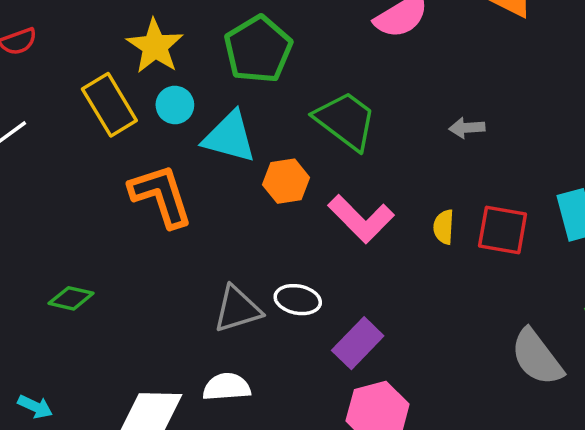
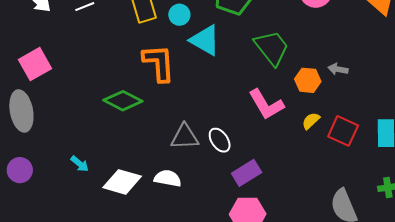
orange hexagon: (286, 181) -> (308, 80), moved
yellow semicircle: (444, 227) -> (311, 121), turned 30
green diamond: (71, 298) -> (123, 101), moved, size x1.5
white ellipse: (298, 300) -> (220, 140), turned 30
cyan arrow: (35, 407) -> (80, 164), moved

